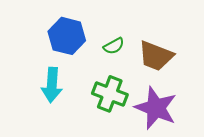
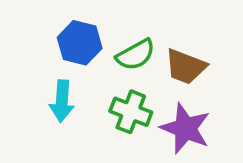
green semicircle: (114, 46) -> (136, 55), size x1.6

